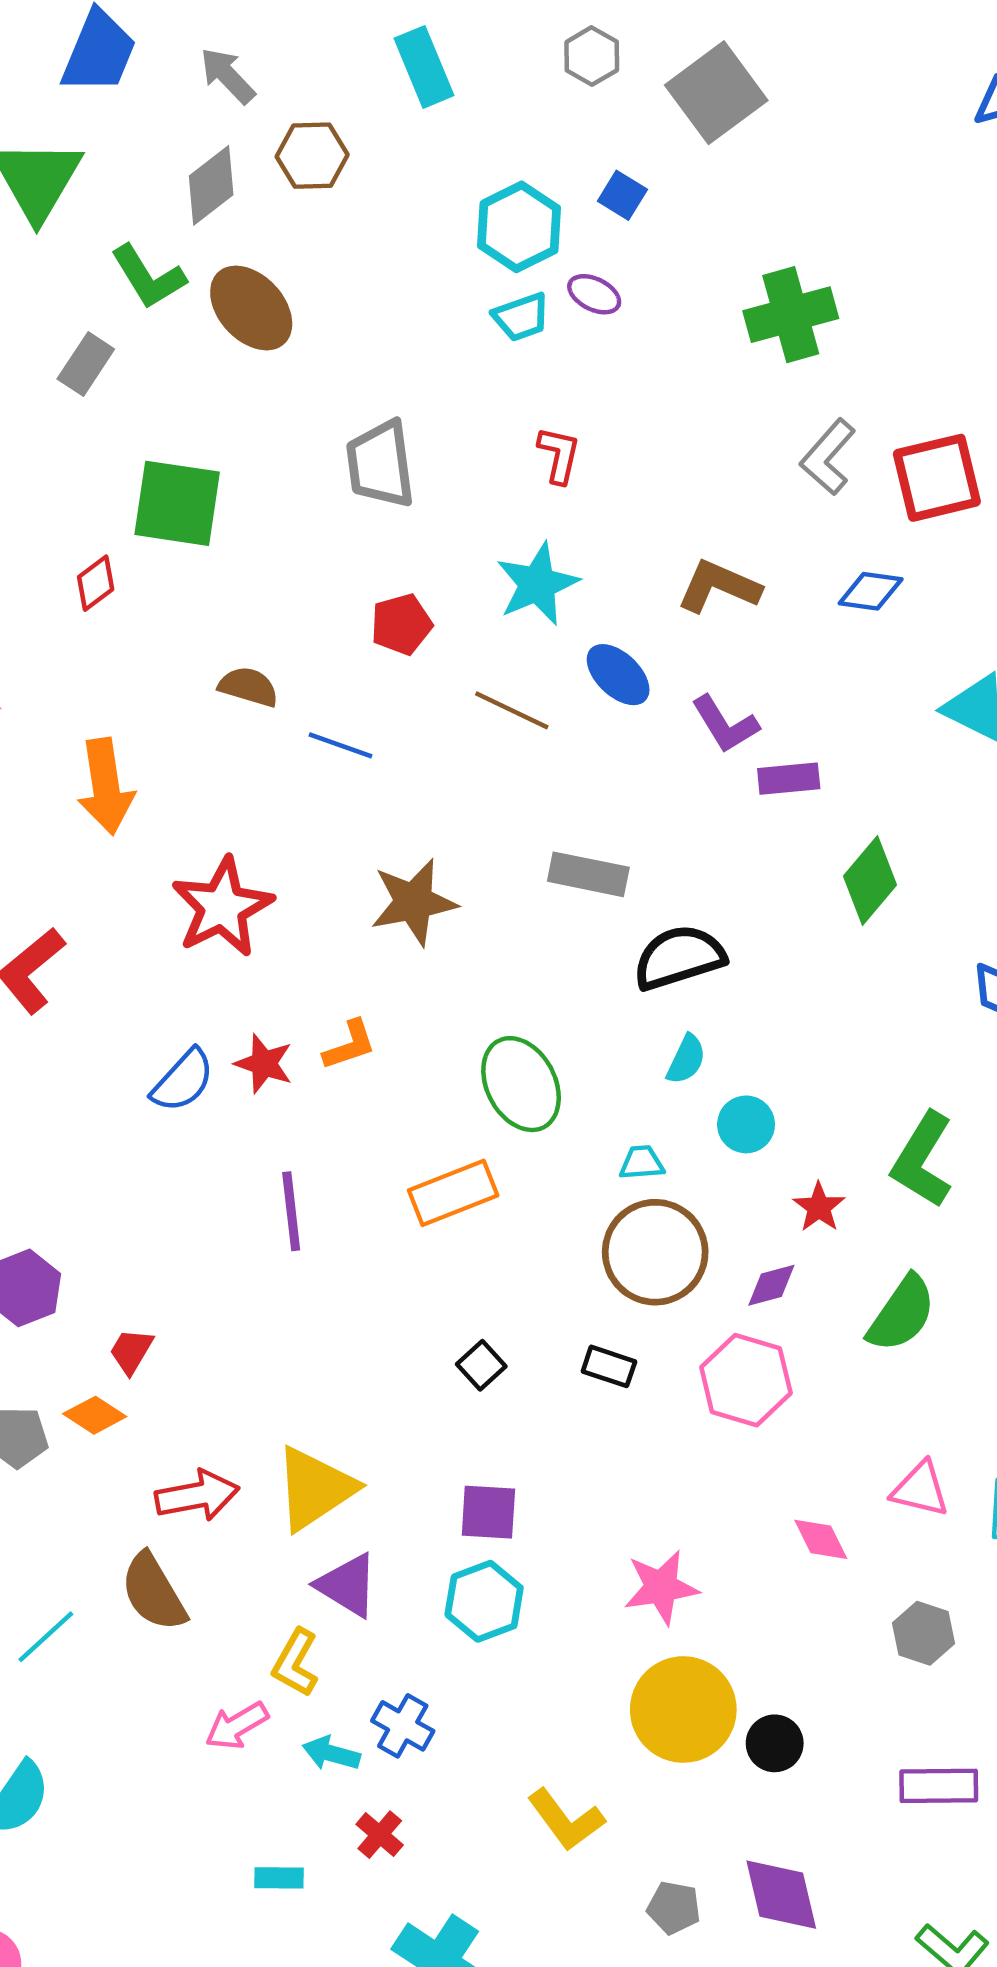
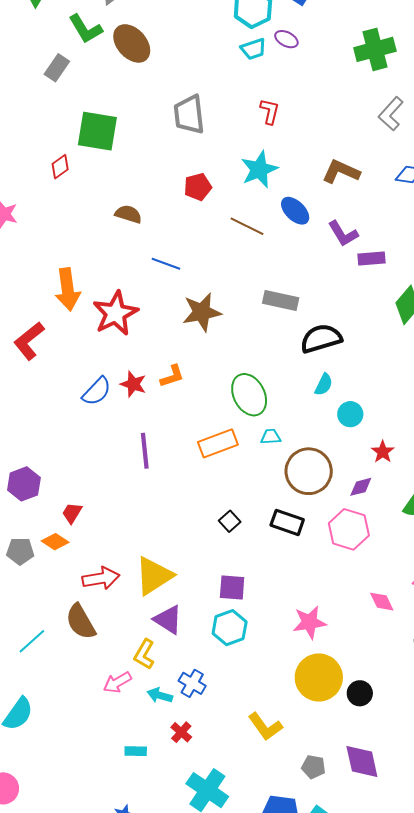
blue line: (341, 745) -> (166, 264), moved
orange arrow: (106, 786) -> (68, 289), moved
cyan trapezoid: (642, 1163) -> (271, 437), moved
black rectangle: (609, 1366) -> (287, 522), size x1.4

